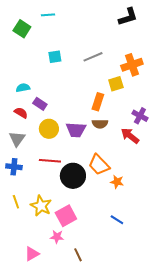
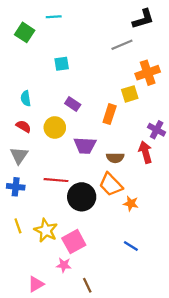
gray line: (93, 57) -> (122, 45), moved
cyan semicircle: (23, 88) -> (26, 98), turned -88
purple rectangle: (40, 104) -> (73, 104), moved
brown semicircle: (100, 124) -> (115, 158), moved
yellow circle: (49, 129) -> (55, 127), moved
red arrow: (130, 136) -> (145, 152), turned 36

